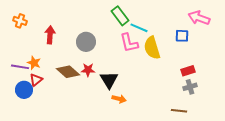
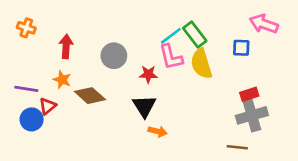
green rectangle: (120, 16) -> (195, 34), moved
cyan line: (139, 28) -> (171, 36), moved, turned -60
orange star: (34, 63) -> (62, 80), moved
red star: (88, 70) -> (148, 74), moved
gray cross: (190, 87) -> (252, 115), size x1.6

